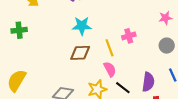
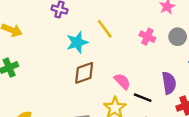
pink cross: (129, 36) -> (147, 37), moved, turned -32
yellow line: (109, 48) -> (105, 29), moved

